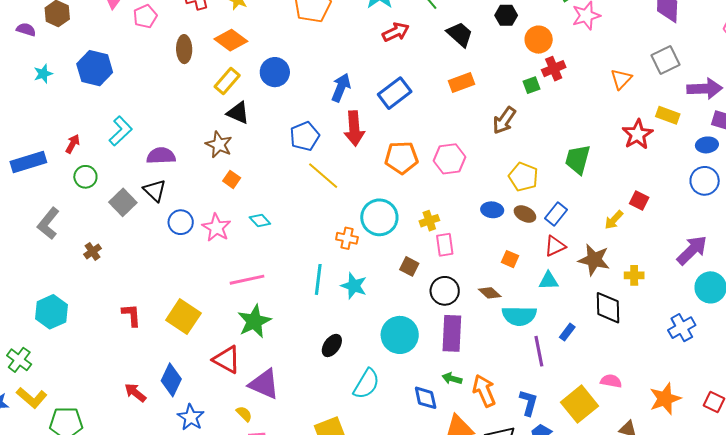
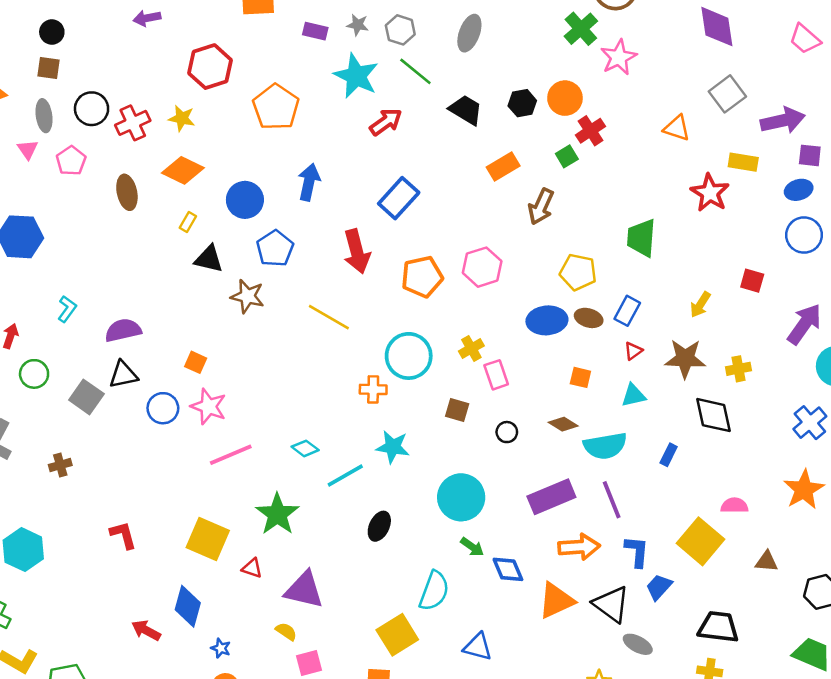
black hexagon: (506, 15) -> (522, 103), moved
orange triangle: (621, 79) -> (677, 128), turned -45
yellow rectangle: (227, 81) -> (188, 222), size x0.6
orange rectangle: (462, 83) -> (503, 167), moved
blue arrow: (341, 88) -> (309, 182), moved
cyan L-shape: (121, 131) -> (67, 309), size x0.7
blue pentagon: (305, 136) -> (275, 248), moved
brown star: (219, 145) -> (248, 296), moved
orange square: (232, 179) -> (196, 362), moved
black triangle: (155, 190) -> (123, 375), turned -45
red square: (639, 201) -> (752, 281), moved
blue ellipse: (492, 210) -> (547, 320), size x1.4
cyan diamond: (260, 220) -> (305, 448), moved
red triangle: (555, 246) -> (633, 351), size x0.7
brown cross: (93, 251) -> (60, 465), turned 30
cyan line: (318, 279) -> (345, 476), moved, turned 64
pink line: (247, 280) -> (231, 455), moved
black circle: (445, 291) -> (507, 432), size x0.6
yellow square: (183, 317) -> (208, 539), moved
purple rectangle: (452, 333) -> (551, 497), moved, turned 75
purple line: (539, 351) -> (612, 500), moved
red triangle: (227, 360) -> (252, 568), size x0.6
green arrow: (452, 379) -> (472, 547), moved, turned -150
cyan semicircle: (366, 384) -> (434, 591), moved
orange arrow: (484, 391) -> (579, 547), turned 120
orange star: (665, 399) -> (804, 490), moved
blue star: (191, 417) -> (221, 648), size x0.6

